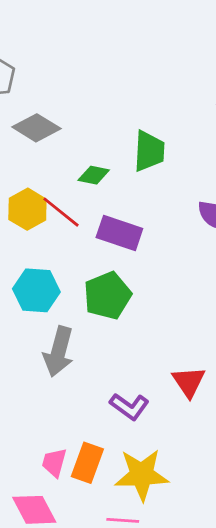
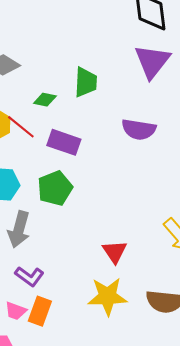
purple L-shape: (129, 406) -> (29, 276), moved
pink trapezoid: (54, 463) -> (16, 311), turned -85
yellow star: (142, 475) -> (107, 296), moved

